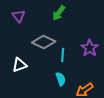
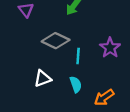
white triangle: (20, 65) -> (43, 79), moved

